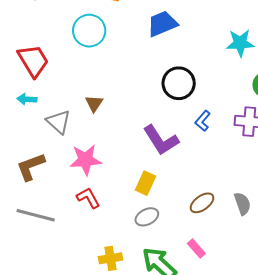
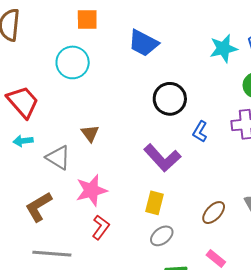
blue trapezoid: (162, 24) -> (143, 43), turned -120
red L-shape: (88, 198) -> (101, 227), turned 75

